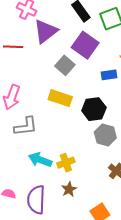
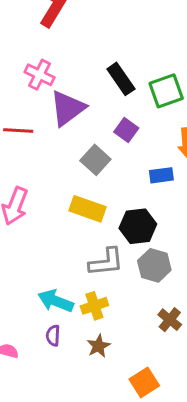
purple square: (85, 45) -> (126, 130), size x0.6
gray L-shape: (26, 126) -> (106, 262), moved
purple semicircle: (36, 200) -> (53, 336), moved, size x0.5

